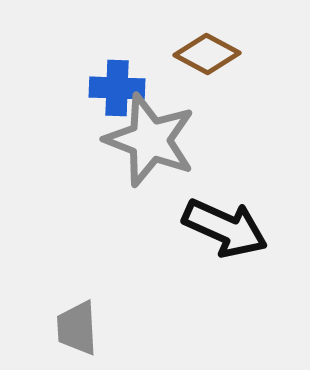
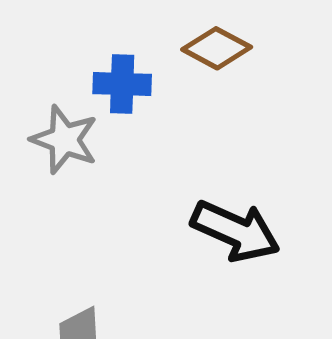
gray star: (150, 140) -> (64, 140), moved, size x0.7

